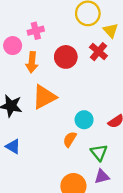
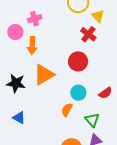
red circle: (66, 57) -> (78, 61), moved

